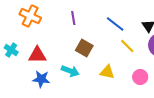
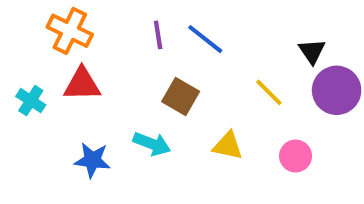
blue line: (115, 24) -> (205, 39), moved
red triangle: (37, 55) -> (82, 84), moved

